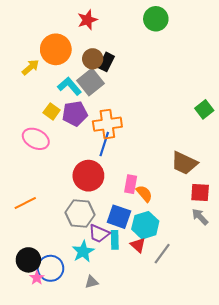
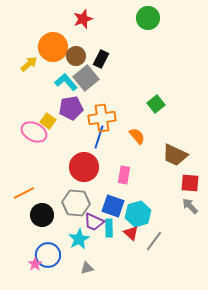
brown circle: (93, 59) -> (76, 56), moved
green square: (204, 109) -> (156, 104), moved
yellow square: (52, 111) -> (48, 121), moved
orange semicircle: (144, 194) -> (137, 136), moved
black circle: (28, 260) -> (42, 215), moved

